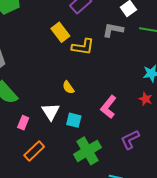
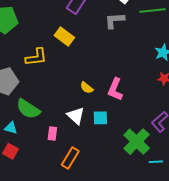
yellow L-shape: (83, 47) -> (36, 57), moved
pink L-shape: (108, 107) -> (115, 89), moved
green cross: (88, 151) -> (137, 142), moved

